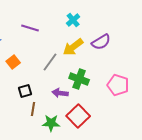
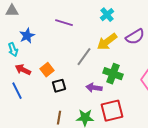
orange square: (13, 62) -> (47, 70), moved
brown line: (33, 109) -> (59, 118), moved
red square: (78, 116) -> (112, 111), turned 30

